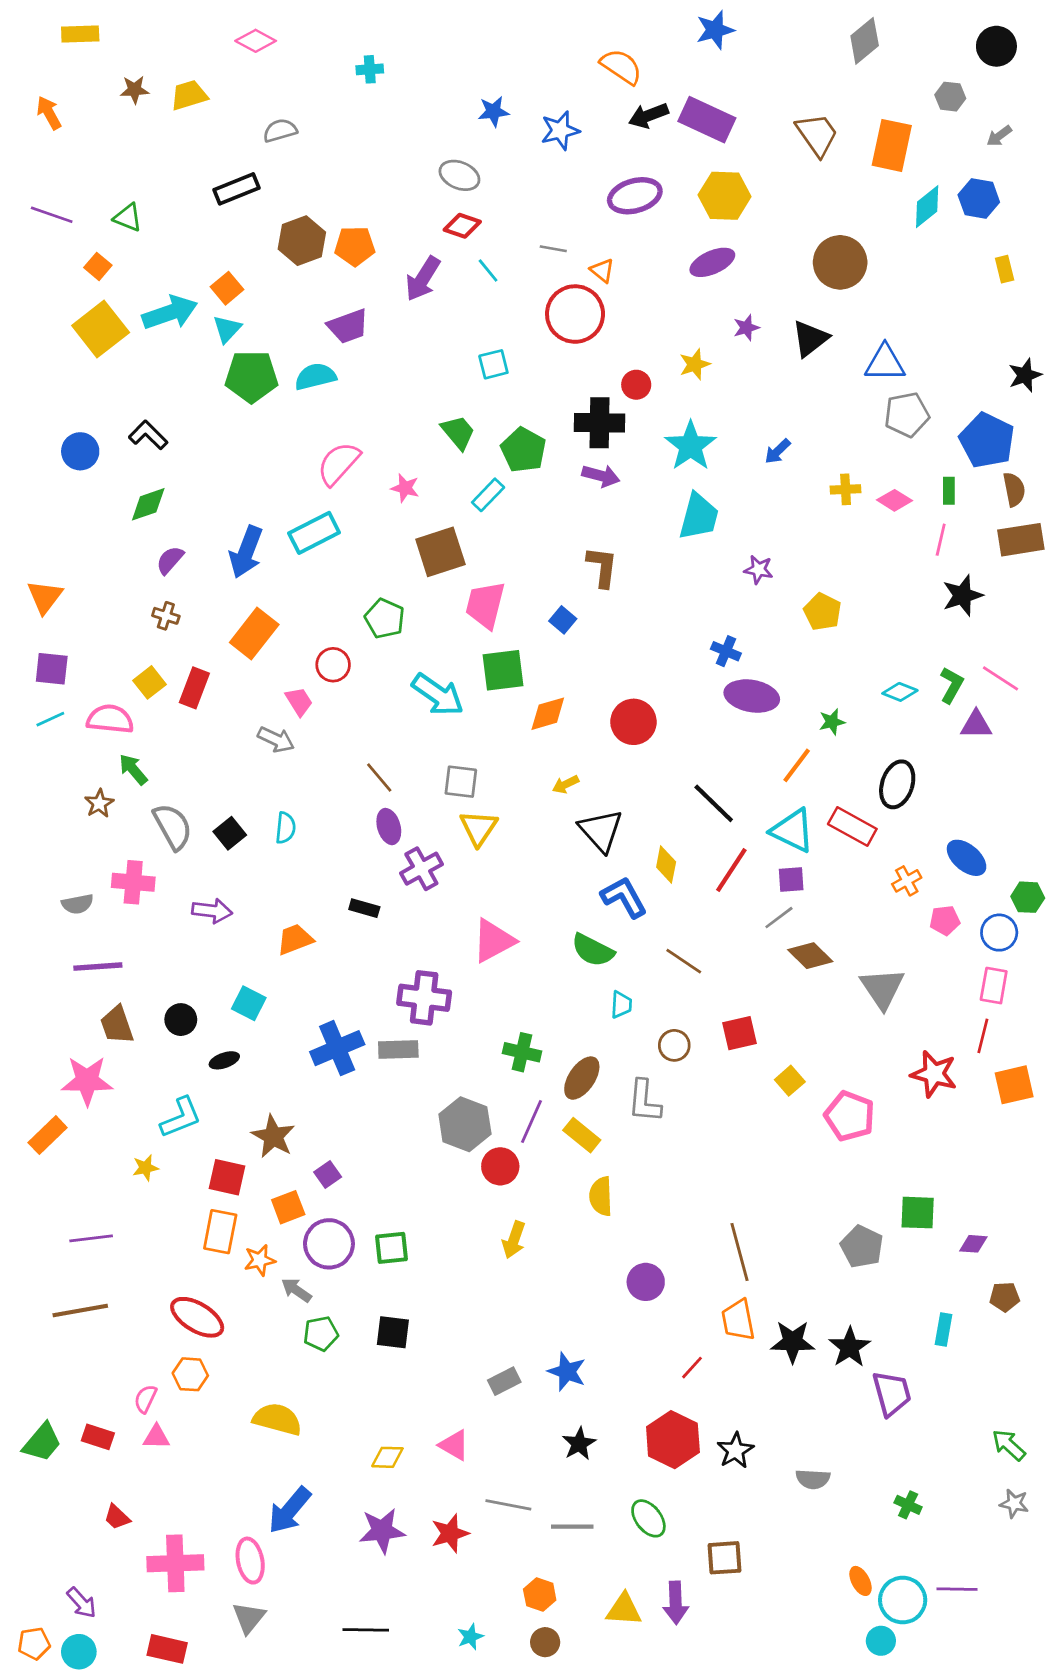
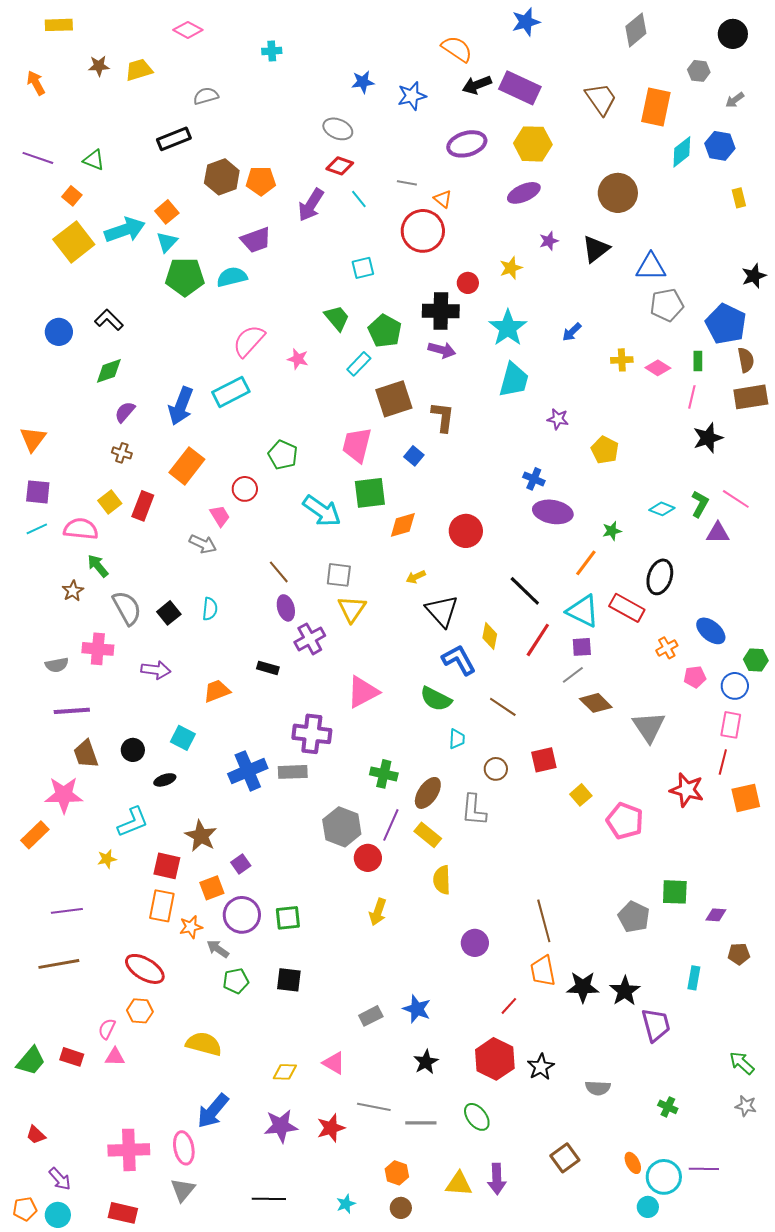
brown square: (440, 552) -> (394, 399), moved
red trapezoid: (117, 1517) -> (36, 1135), moved
brown square: (725, 1558) -> (565, 1158), moved, turned -32

